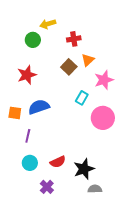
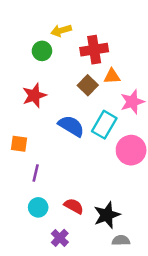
red cross: (74, 39) -> (94, 50), size x1.5
orange triangle: (88, 60) -> (112, 76), turned 40
cyan rectangle: (82, 98) -> (104, 125), size x1.5
blue semicircle: (39, 107) -> (71, 126), moved, turned 50
red semicircle: (58, 162) -> (74, 206), turned -126

